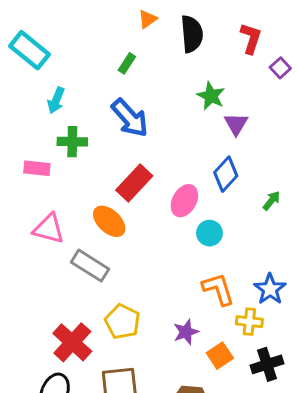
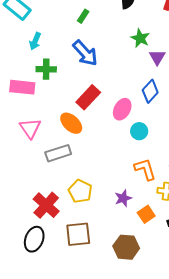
pink rectangle: (37, 168) -> (22, 87), size x1.4
pink triangle: (49, 229) -> (30, 128), turned 40
gray rectangle: (90, 266) -> (58, 153), turned -50

